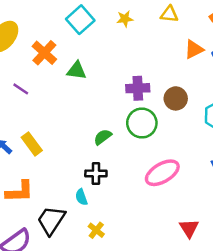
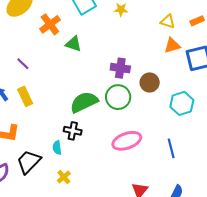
yellow triangle: (169, 14) -> (168, 21), moved
purple line: (21, 89) -> (23, 64), moved
green semicircle: (103, 137) -> (84, 102), size x1.8

